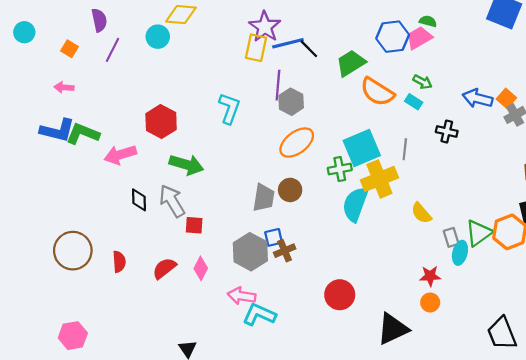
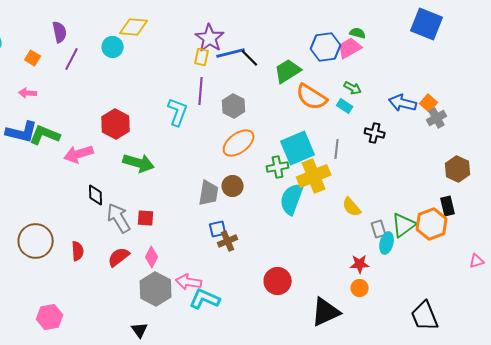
yellow rectangle: (256, 48) -> (202, 57), size x0.7
purple line: (278, 85) -> (201, 91), moved
gray arrow: (172, 201) -> (119, 218), moved
gray hexagon: (250, 252) -> (156, 289), moved
pink hexagon: (73, 336) -> (50, 317), moved

